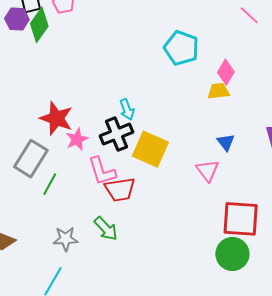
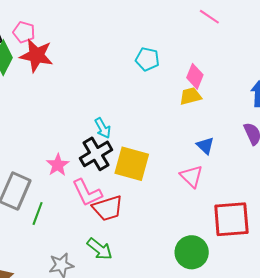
cyan pentagon: (181, 48) -> (147, 59), size x0.7
red star: (56, 118) -> (36, 55), moved
green circle: (232, 254) -> (192, 252), moved

